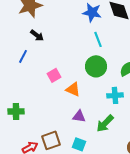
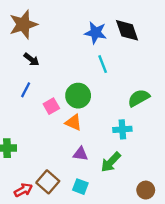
blue line: (23, 56) -> (26, 90), moved
green circle: (96, 66) -> (78, 96), moved
brown square: (51, 140) -> (48, 182), turned -30

